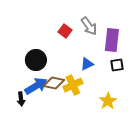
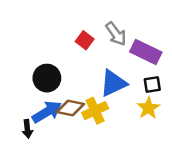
purple rectangle: (112, 40) -> (146, 52), turned -70
blue triangle: (87, 64) -> (113, 83), size x1.6
yellow star: (108, 101) -> (148, 108), moved

